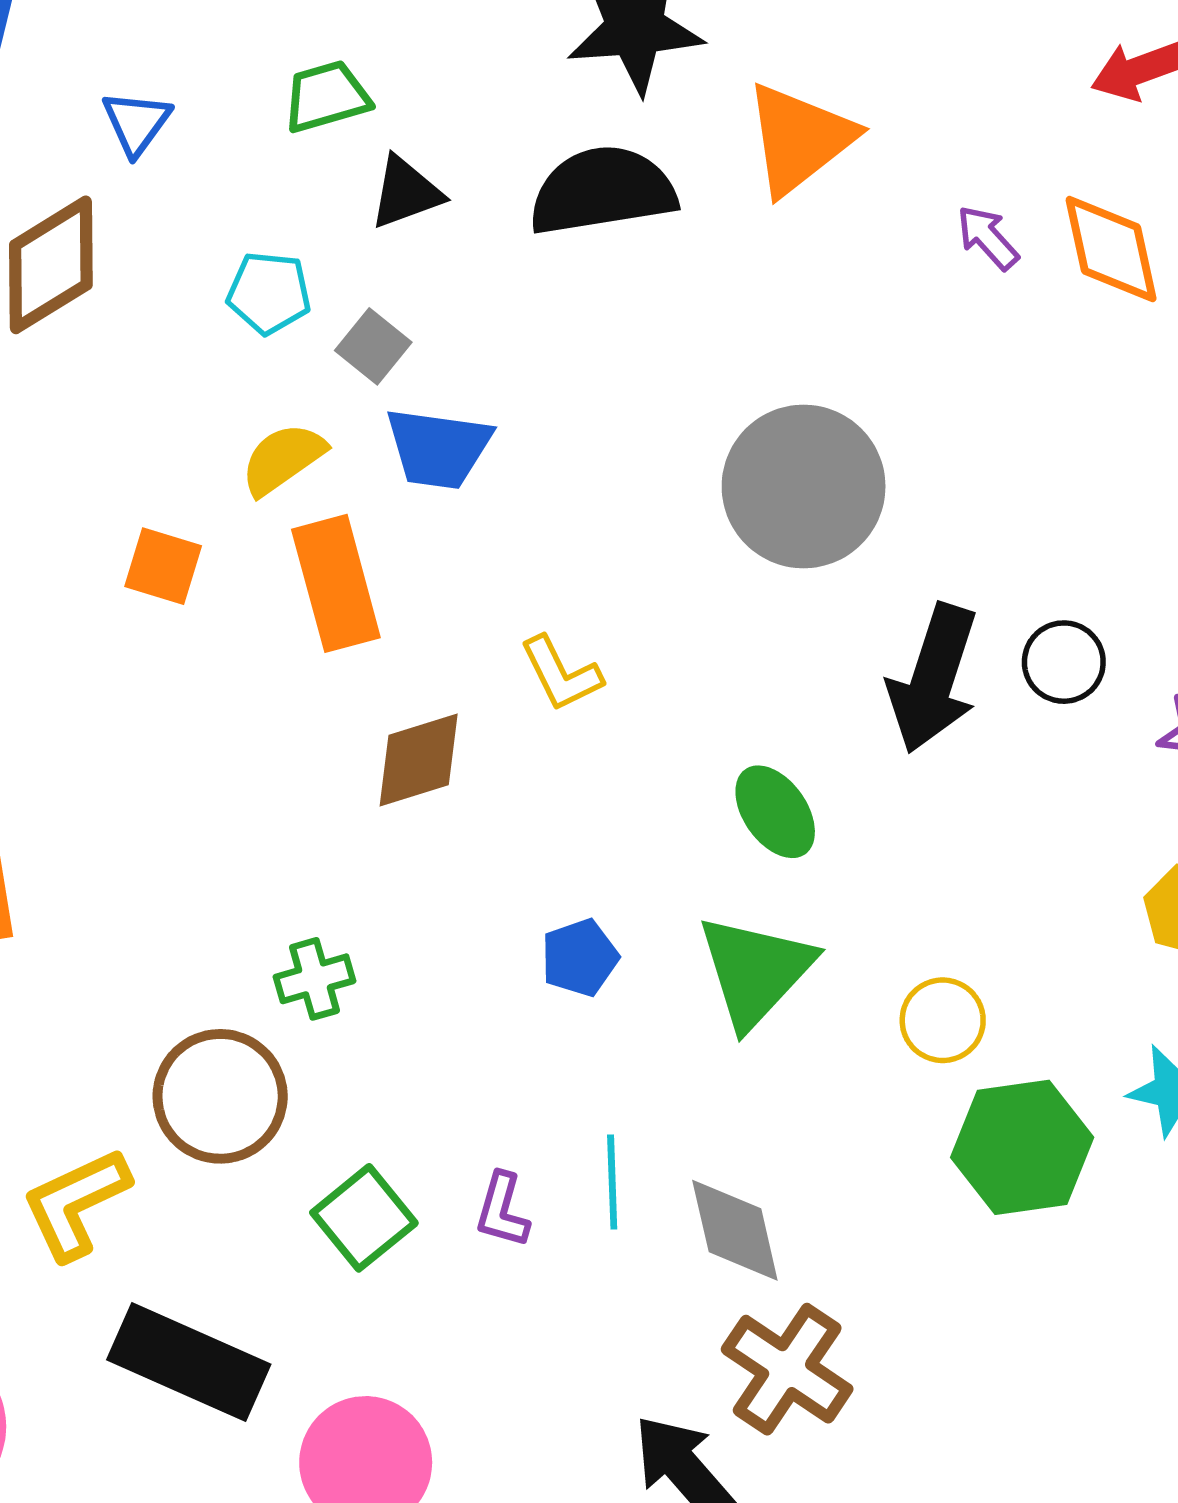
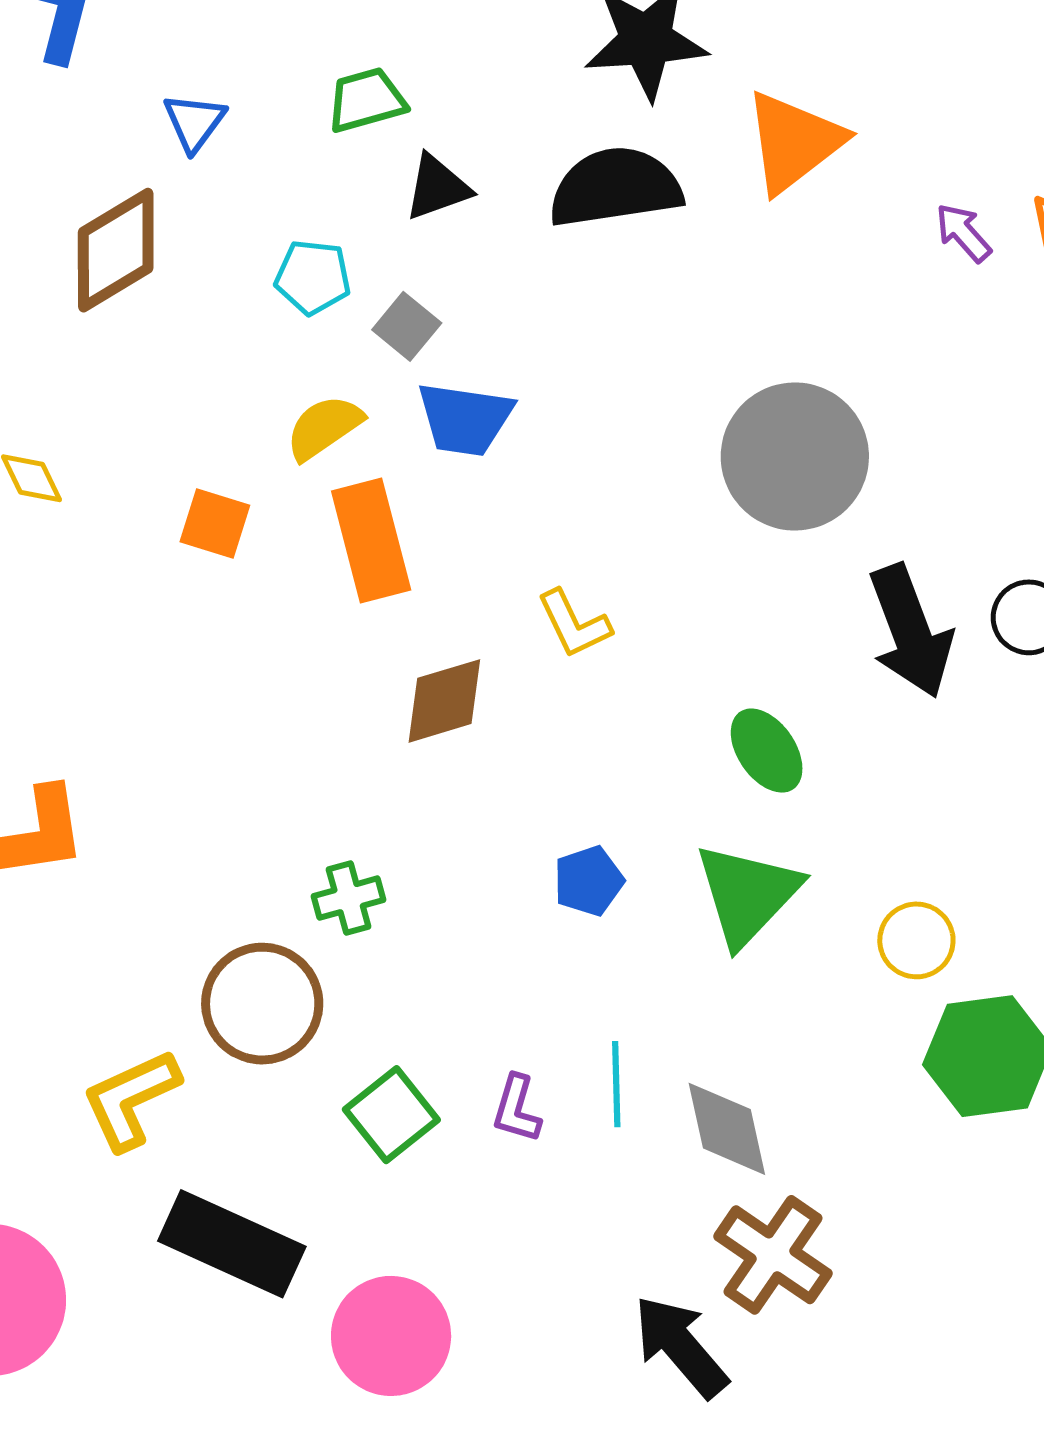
black arrow: (933, 679) -> (911, 631), turned -39

